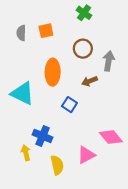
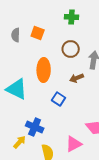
green cross: (84, 13) -> (72, 17), turned -32
orange square: (46, 31) -> (38, 33), turned 32
yellow arrow: (26, 153) -> (20, 142), turned 56

